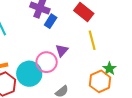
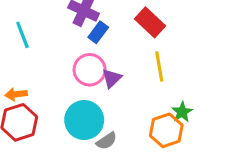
pink circle: (47, 62) -> (90, 70), moved
cyan circle: (29, 74) -> (84, 120), moved

